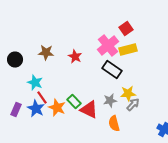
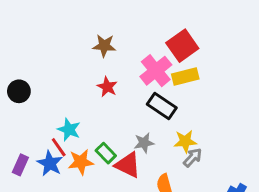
red square: (126, 28) -> (182, 46), size x1.5
brown star: (46, 52) -> (104, 46), moved
cyan star: (35, 82) -> (69, 130), moved
gray star: (110, 100) -> (144, 143), moved
orange star: (57, 108) -> (81, 162), turned -30

